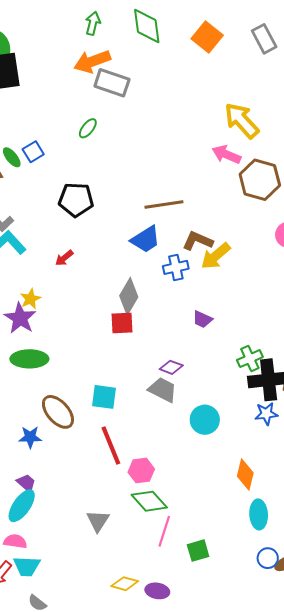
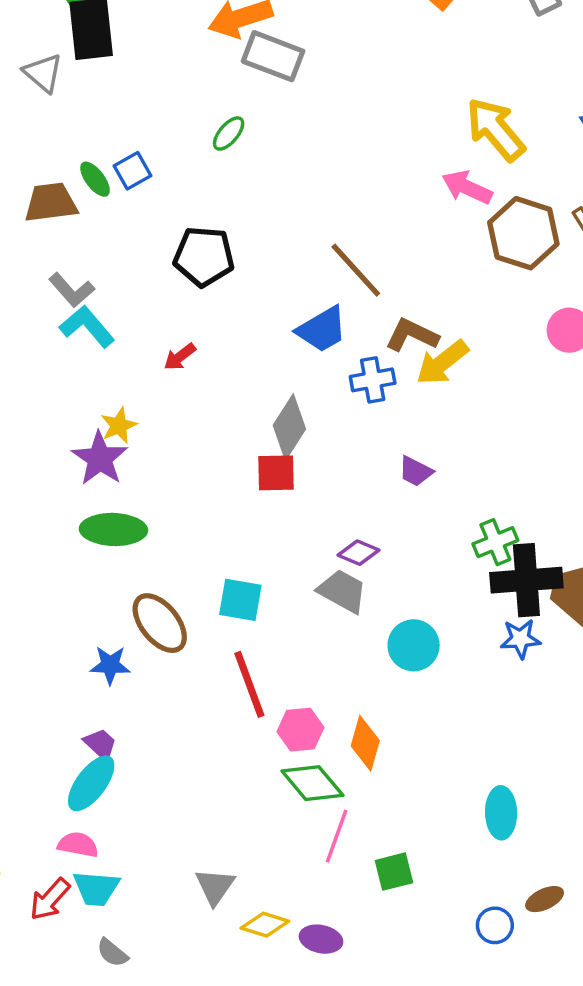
brown line: (164, 204) -> (356, 270), turned 54
orange diamond: (245, 474) -> (365, 743), moved
gray triangle: (98, 521) -> (215, 886), moved
blue circle: (268, 558) -> (495, 925), moved

